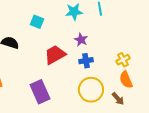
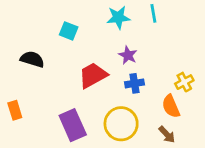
orange semicircle: (126, 80) -> (171, 106), moved
yellow circle: (91, 90) -> (121, 124), moved
brown arrow: (118, 99) -> (167, 135), moved

